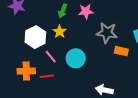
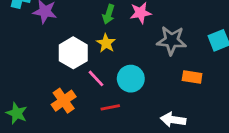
orange rectangle: (121, 51) -> (192, 77), moved
orange cross: (26, 71) -> (64, 101), turned -30
red line: (47, 76) -> (110, 107), moved

